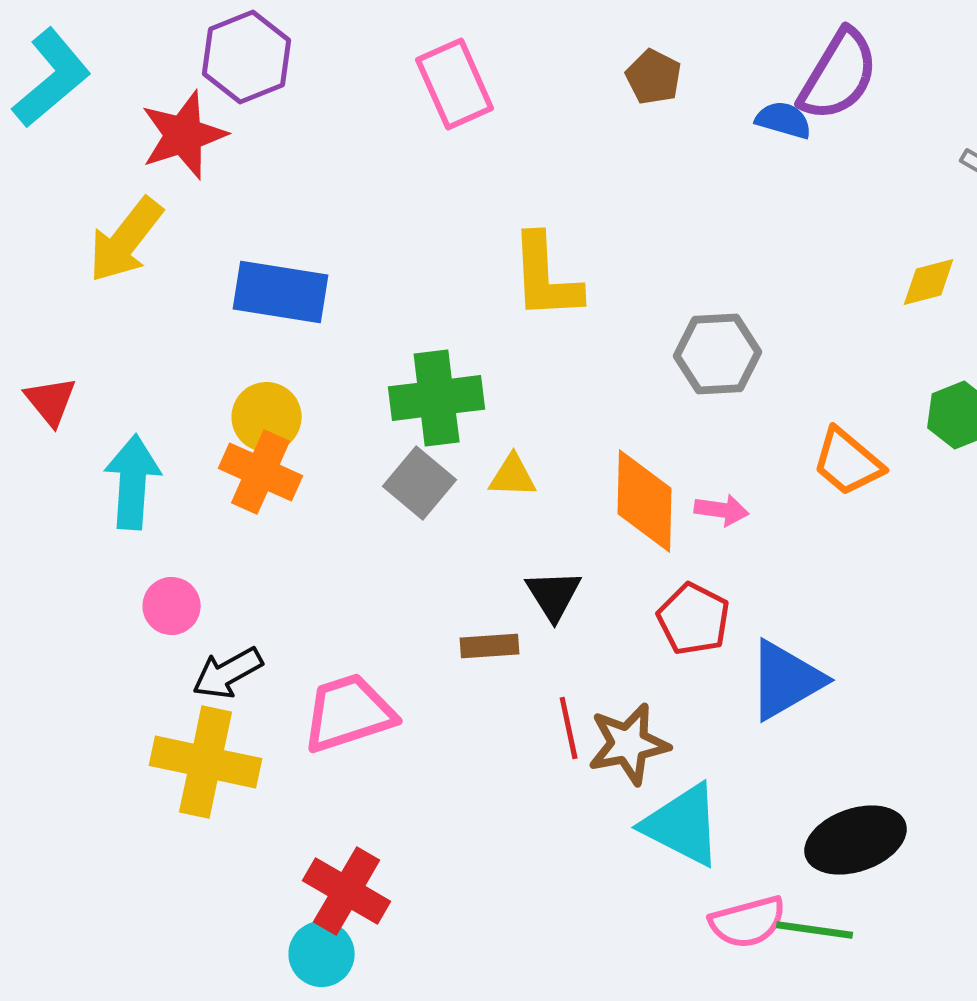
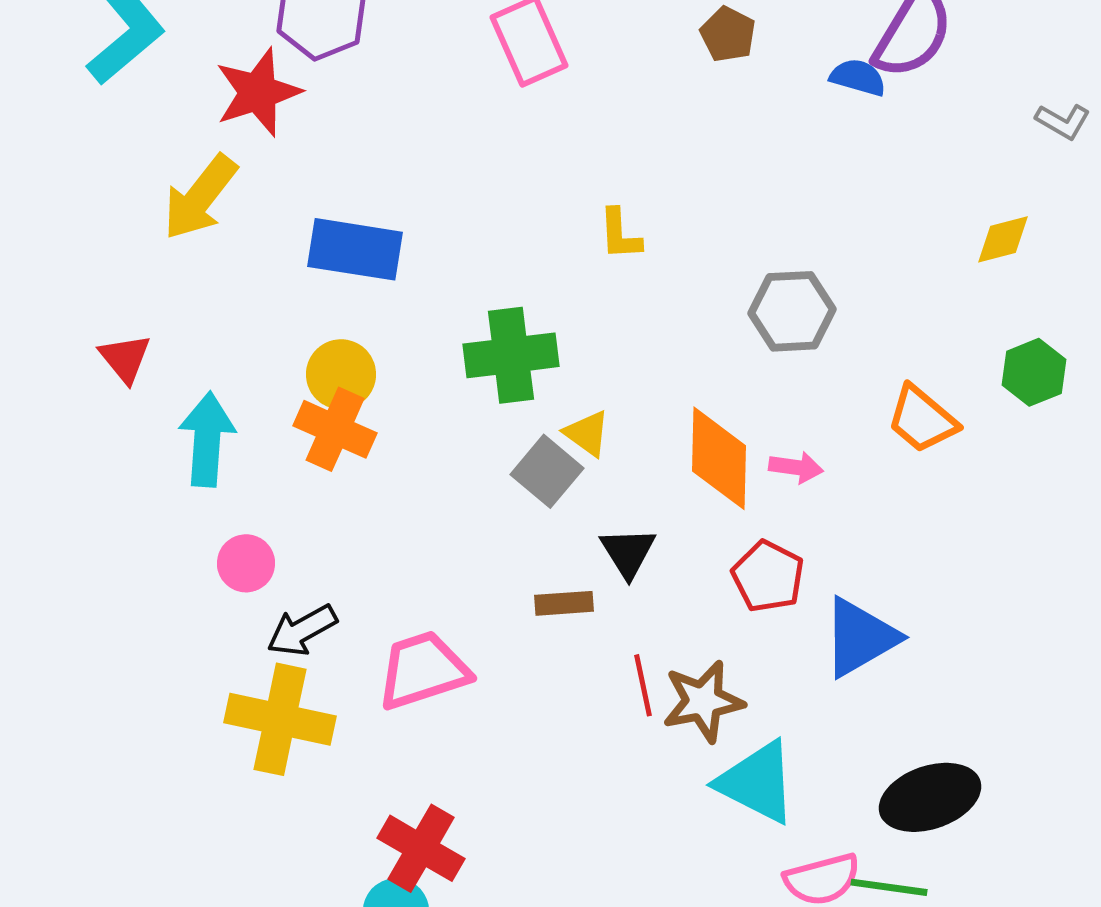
yellow L-shape: (546, 277) -> (620, 234), size x0.6
yellow triangle: (513, 476) -> (587, 433), turned 34
gray square: (420, 483) -> (547, 471), moved

